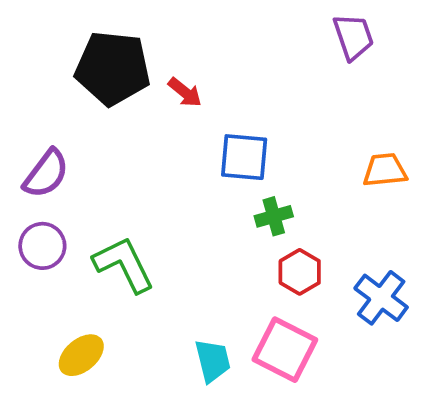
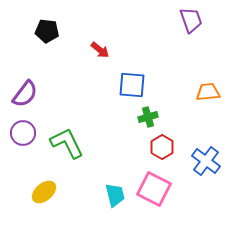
black pentagon: (113, 68) -> (47, 31), moved, size x0.6

